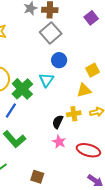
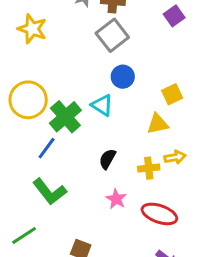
cyan triangle: (46, 80) -> (102, 105), turned -35
yellow cross: (74, 114) -> (149, 168), moved
black semicircle: (58, 122) -> (107, 159), moved

